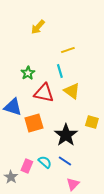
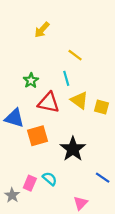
yellow line: (68, 50) -> (75, 55), turned 56
yellow square: (92, 122) -> (102, 107), moved
blue line: (65, 161) -> (103, 178), moved

